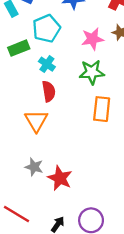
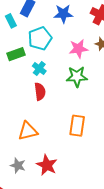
orange rectangle: (102, 109) -> (77, 126), moved
orange triangle: (36, 121) -> (28, 131), moved, turned 45
gray star: (34, 167) -> (18, 165), moved

